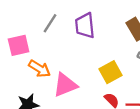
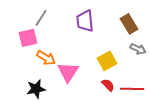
gray line: (50, 23) -> (41, 18), moved
pink triangle: (65, 85) -> (68, 72), turned -35

